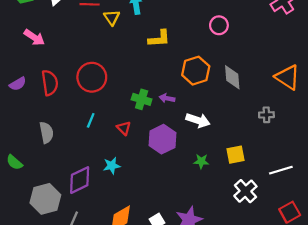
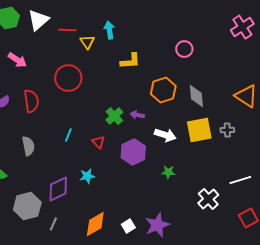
red circle: (92, 77) -> (68, 78), moved
green cross: (142, 99) -> (114, 116), turned 30
yellow square: (236, 155) -> (199, 130), moved, size x1.5

